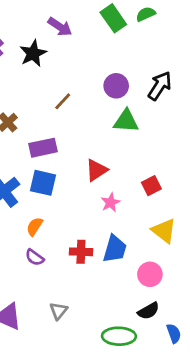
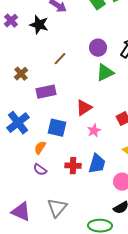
black star: (33, 53) -> (39, 25), turned -30
green triangle: (126, 121) -> (105, 73), turned -30
blue square: (43, 183) -> (57, 128), moved
gray triangle: (58, 311) -> (57, 208), size x1.5

